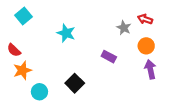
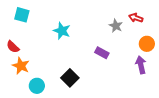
cyan square: (23, 16) -> (22, 15), turned -35
orange circle: (146, 46) -> (147, 44), moved
orange star: (22, 70) -> (21, 66), turned -30

